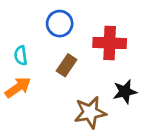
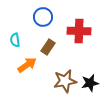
orange arrow: (18, 87) -> (27, 65), moved
black star: (125, 92) -> (90, 83), moved

